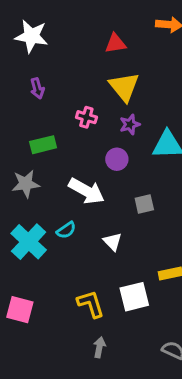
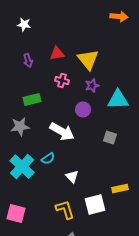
white star: (31, 36) -> (24, 24), size x0.6
red triangle: (115, 43) -> (57, 54), moved
gray square: (144, 204) -> (110, 138), moved, turned 32
white triangle: (112, 242) -> (72, 176), moved

